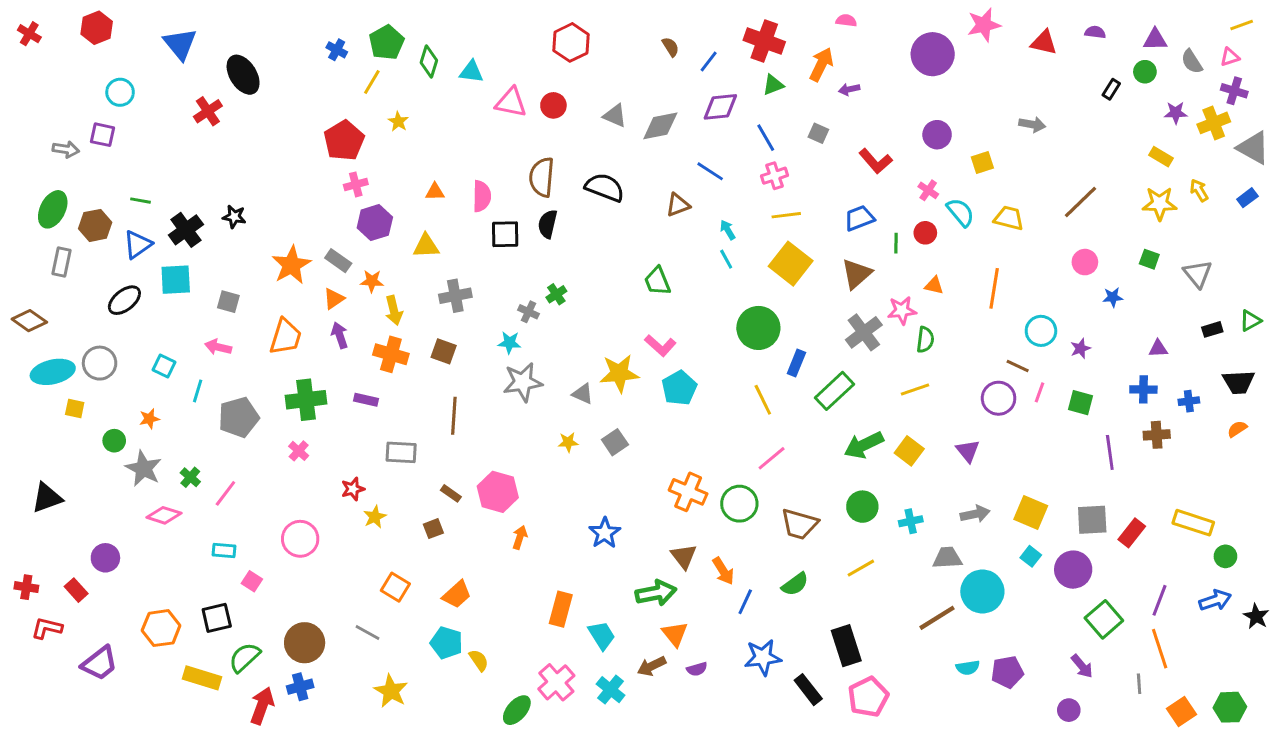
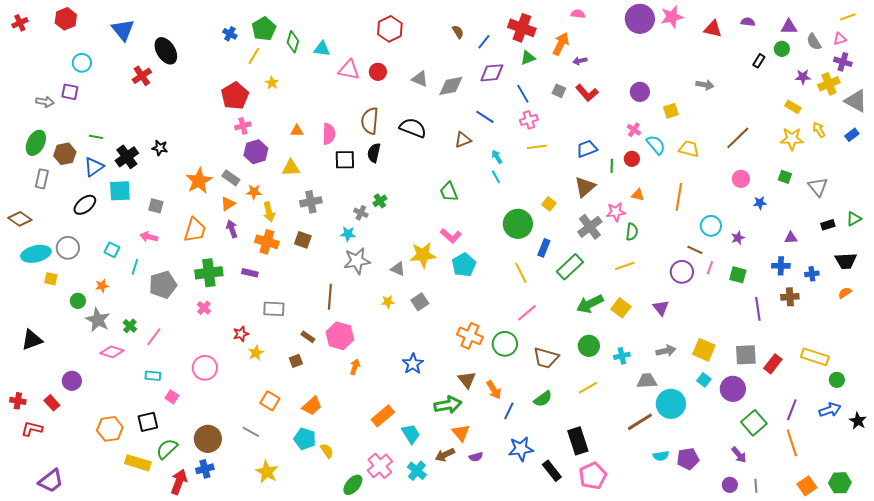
red cross: (29, 34) -> (20, 23), turned 35
purple circle: (933, 54) -> (640, 19), moved
red L-shape: (876, 161) -> (587, 93), moved
yellow square: (791, 264) -> (549, 204), moved, size x0.5
brown line: (454, 416) -> (330, 297), moved
orange rectangle: (561, 609) -> (383, 416), turned 35
purple trapezoid: (100, 663) -> (51, 481), moved
gray line: (1139, 684) -> (756, 486), moved

